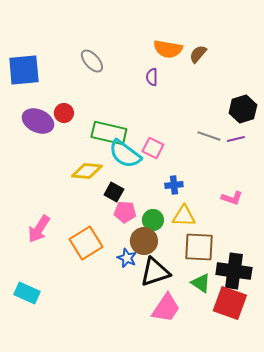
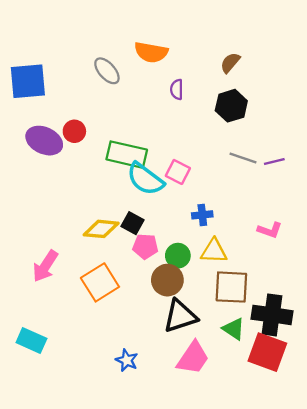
orange semicircle: (168, 49) -> (151, 52), moved
black hexagon: (243, 109) -> (231, 106), moved
yellow diamond: (87, 171) -> (101, 229), moved
blue star: (127, 258) -> (127, 360), moved

